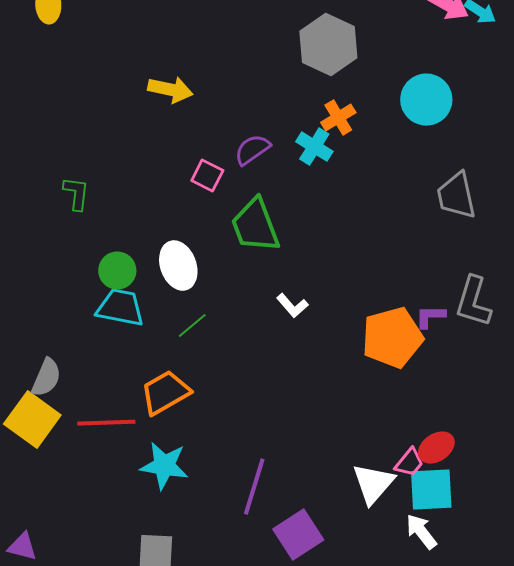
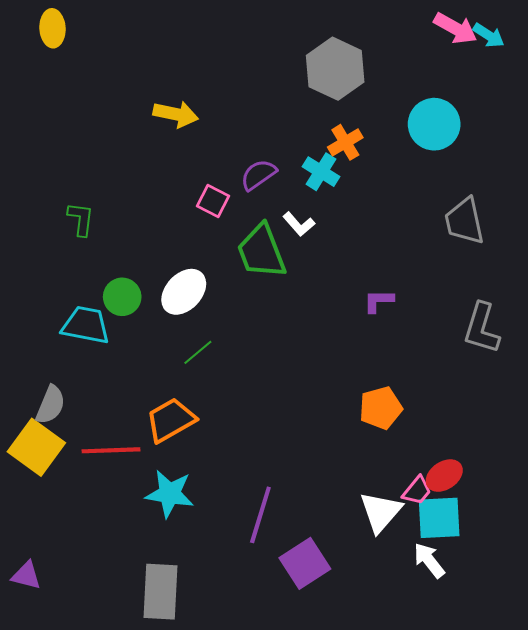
white ellipse: (178, 266) -> (184, 292), turned 63
white L-shape: (292, 306) -> (299, 224), moved
cyan trapezoid: (120, 308) -> (86, 325), moved
purple L-shape: (430, 317) -> (379, 301), moved
orange pentagon: (392, 338) -> (381, 408), moved, size x0.7

